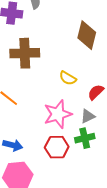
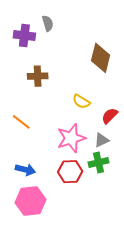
brown cross: (25, 53) -> (38, 76), size x0.7

